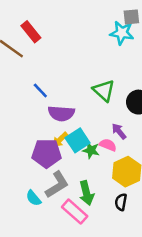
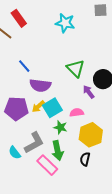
cyan star: (122, 33) -> (65, 23), moved
purple arrow: (119, 131) -> (89, 92), moved
pink semicircle: (108, 145) -> (77, 113), turned -32
green star: (91, 150) -> (60, 127), moved
purple pentagon: (47, 153) -> (16, 109), moved

